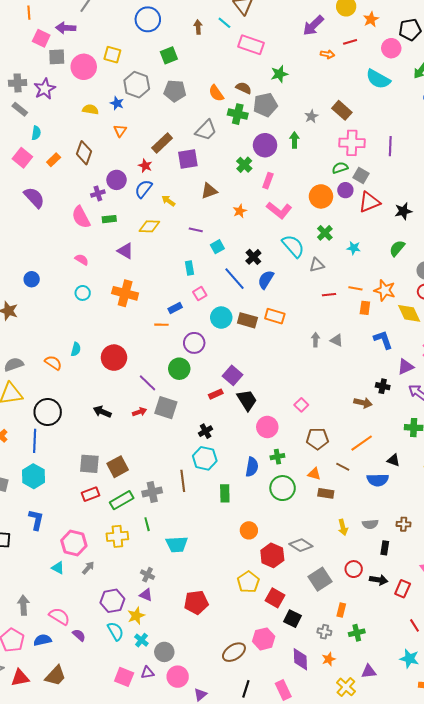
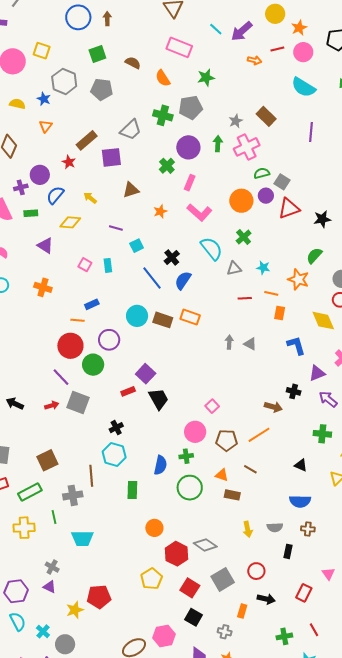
cyan line: (224, 23) -> (216, 29), moved
brown arrow: (198, 27) -> (107, 19), moved
pink circle: (391, 48) -> (303, 52), moved
brown semicircle: (244, 88) -> (133, 63), moved
orange semicircle: (216, 93) -> (163, 78), moved
pink cross: (352, 143) -> (247, 147), moved, turned -30
purple line: (390, 146) -> (311, 132), moved
blue semicircle: (143, 189) -> (55, 195), moved
cyan star: (354, 248) -> (263, 268), moved
orange star: (385, 290) -> (298, 279), moved
orange cross: (125, 293) -> (43, 287), size x0.7
pink square: (200, 294) -> (85, 265), moved, turned -32
red circle: (114, 358) -> (70, 346), moved
pink circle: (267, 427) -> (195, 432), moved
orange line: (362, 443) -> (259, 435), moved
brown square: (118, 467) -> (47, 460), moved
blue semicircle: (378, 480) -> (300, 501), moved
gray cross: (152, 492) -> (73, 495), moved
black arrow: (379, 580) -> (266, 599), moved
red square: (275, 598) -> (190, 588), moved
yellow star: (136, 616) -> (75, 610), moved
green cross: (357, 633) -> (284, 636), moved

